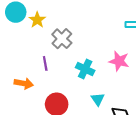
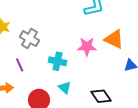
cyan triangle: (98, 99) -> (65, 88), moved

